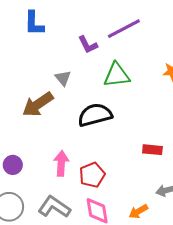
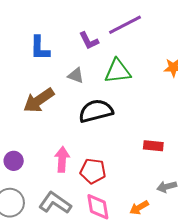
blue L-shape: (34, 23) -> (40, 48), moved
gray triangle: (63, 78) -> (76, 75), moved, turned -30
red pentagon: (92, 175) -> (93, 171), turned 30

